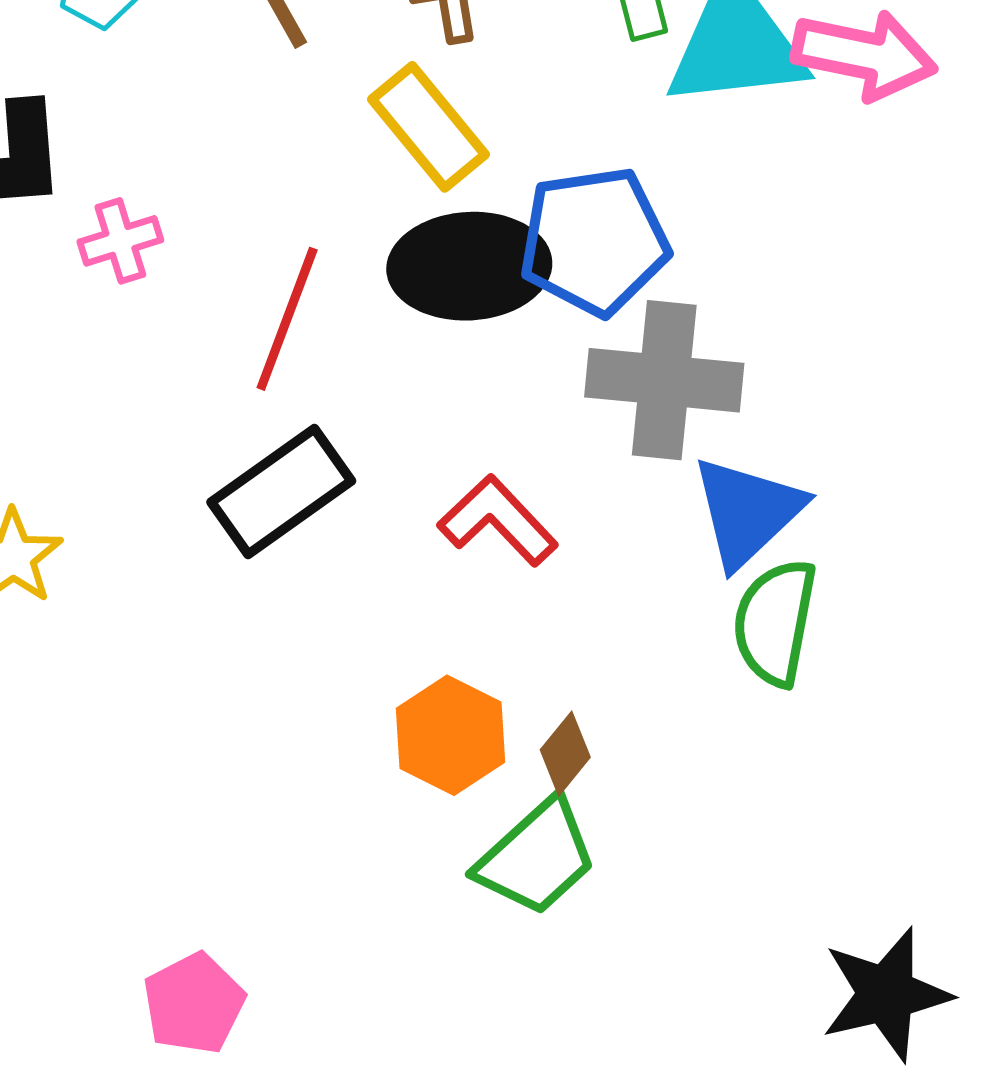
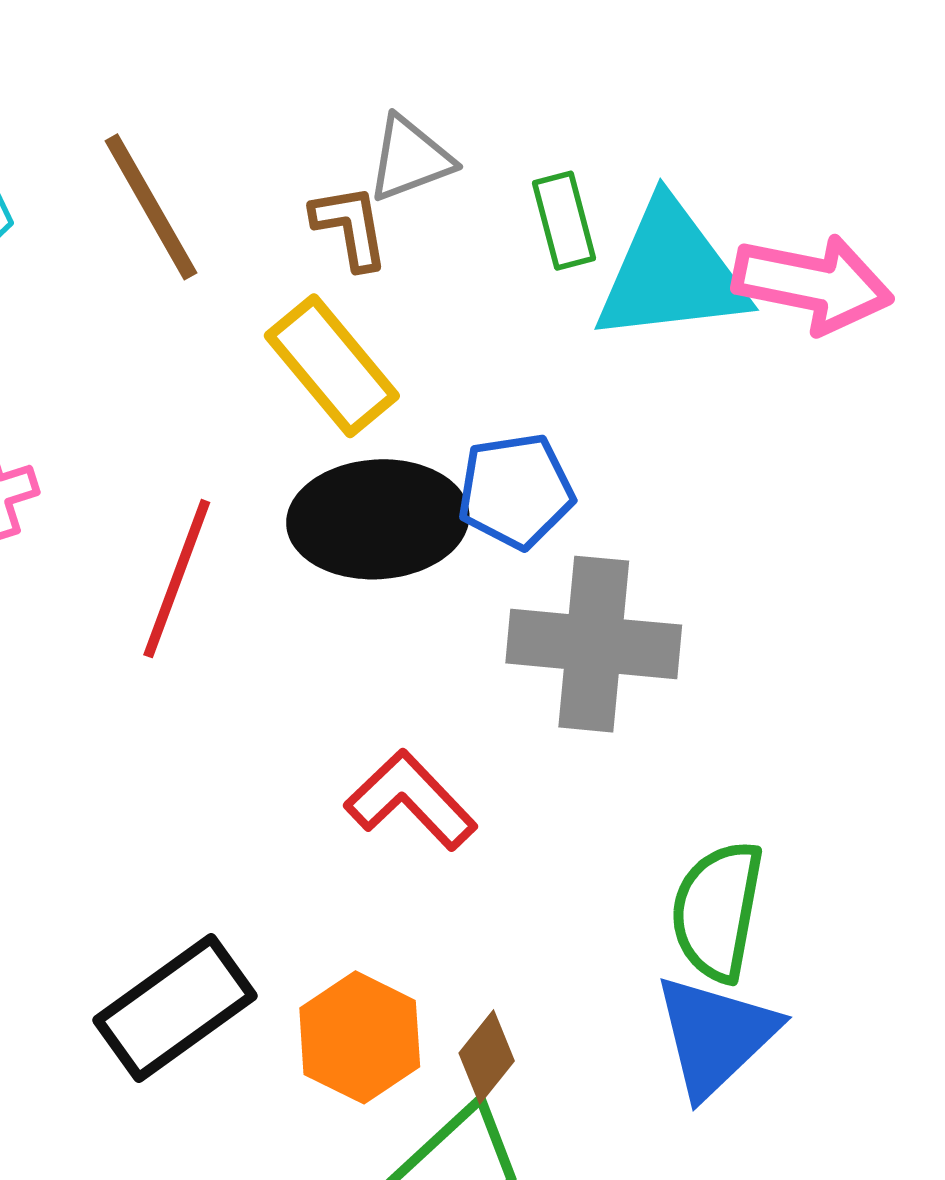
blue pentagon: (594, 241) -> (516, 491), size x0.7
black rectangle: (281, 492) -> (175, 1008), moved
blue triangle: (747, 512) -> (715, 1036), moved

